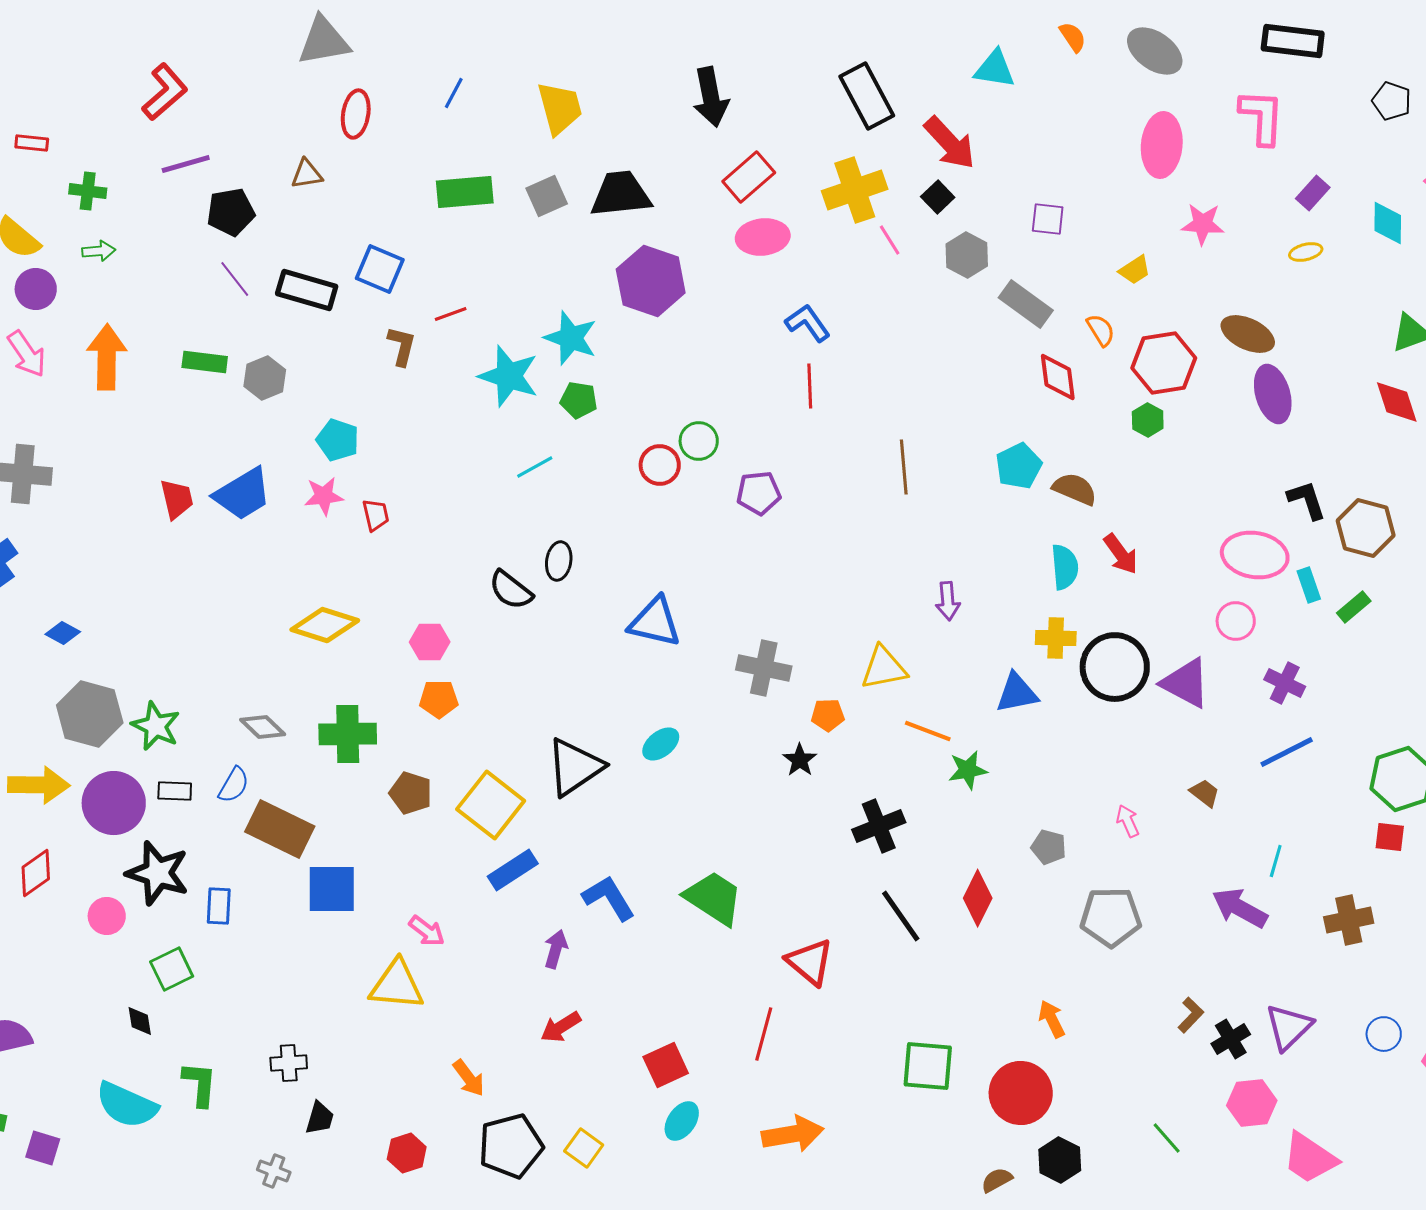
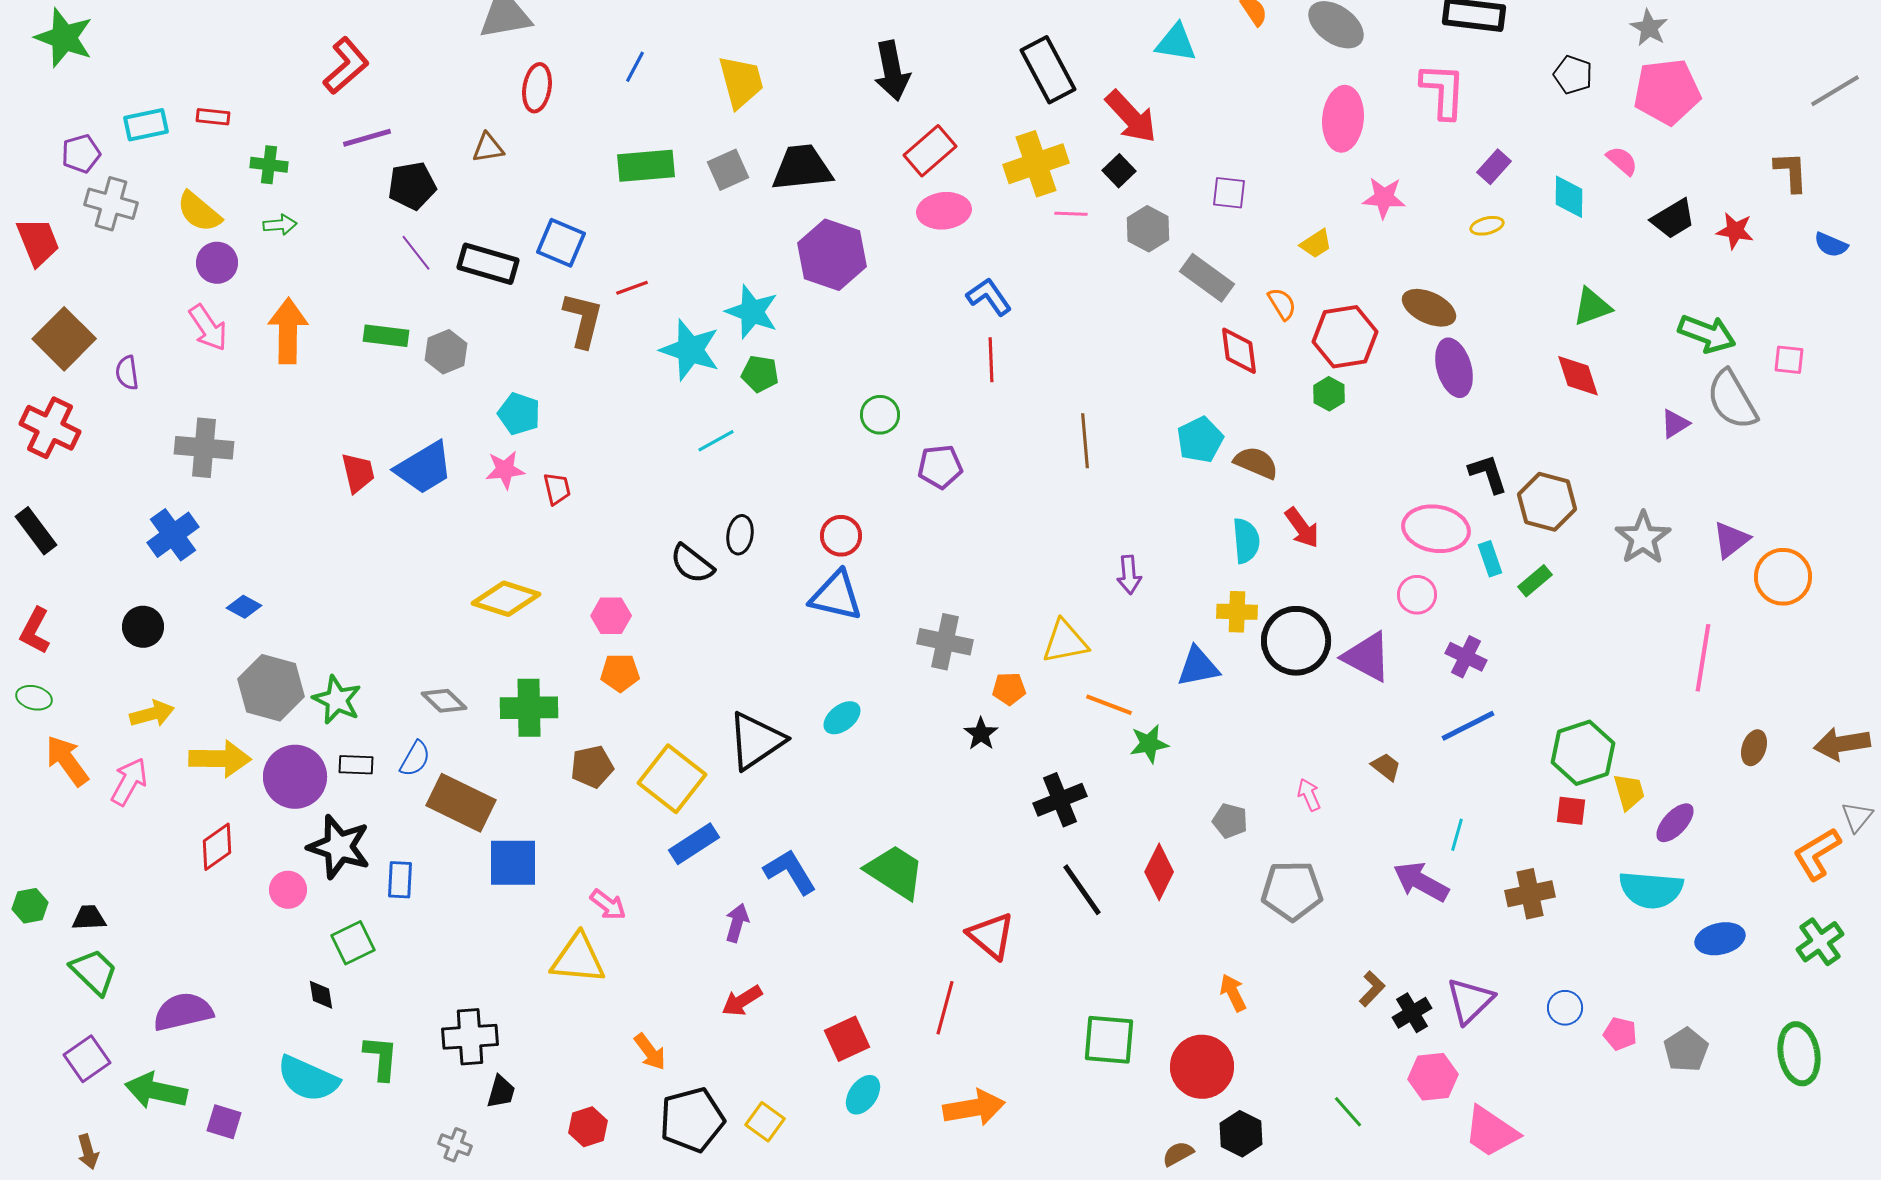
pink line: (890, 240) -> (1071, 214), turned -56
brown L-shape: (402, 346) -> (583, 320), size x1.4
red circle: (660, 465) -> (841, 536), moved
brown pentagon: (411, 793) -> (592, 767), turned -30
black cross: (289, 1063) -> (470, 1037), size x1.5

